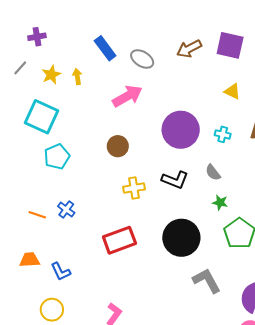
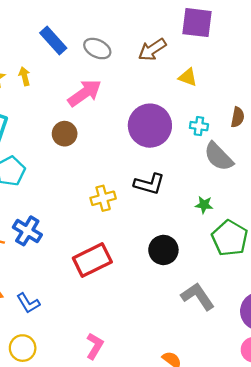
brown arrow: (189, 49) -> (152, 50), moved
yellow triangle: (232, 91) -> (188, 77), moved
brown circle: (118, 146) -> (65, 134), moved
gray semicircle: (213, 173) -> (219, 157), moved, size x1.6
blue cross: (66, 210) -> (27, 231), size x1.4
black circle: (181, 238) -> (163, 250), size x0.7

